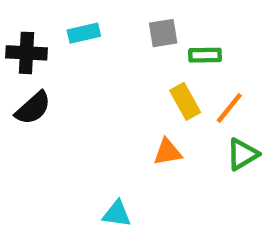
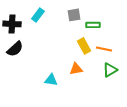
cyan rectangle: (84, 33) -> (38, 15), turned -40
orange line: (229, 108) -> (104, 49), turned 63
cyan triangle: (117, 214) -> (51, 80), moved

